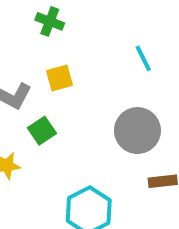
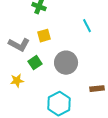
gray circle: (137, 131) -> (66, 63), moved

